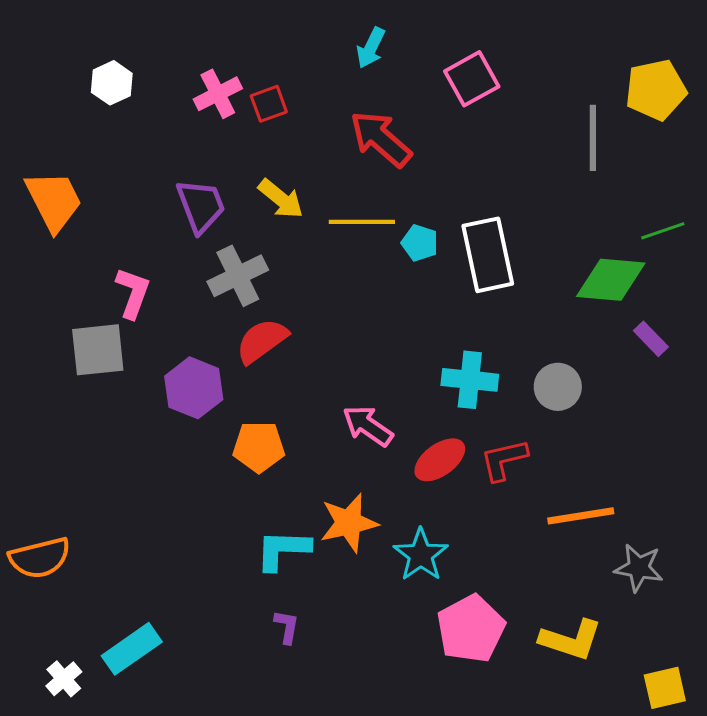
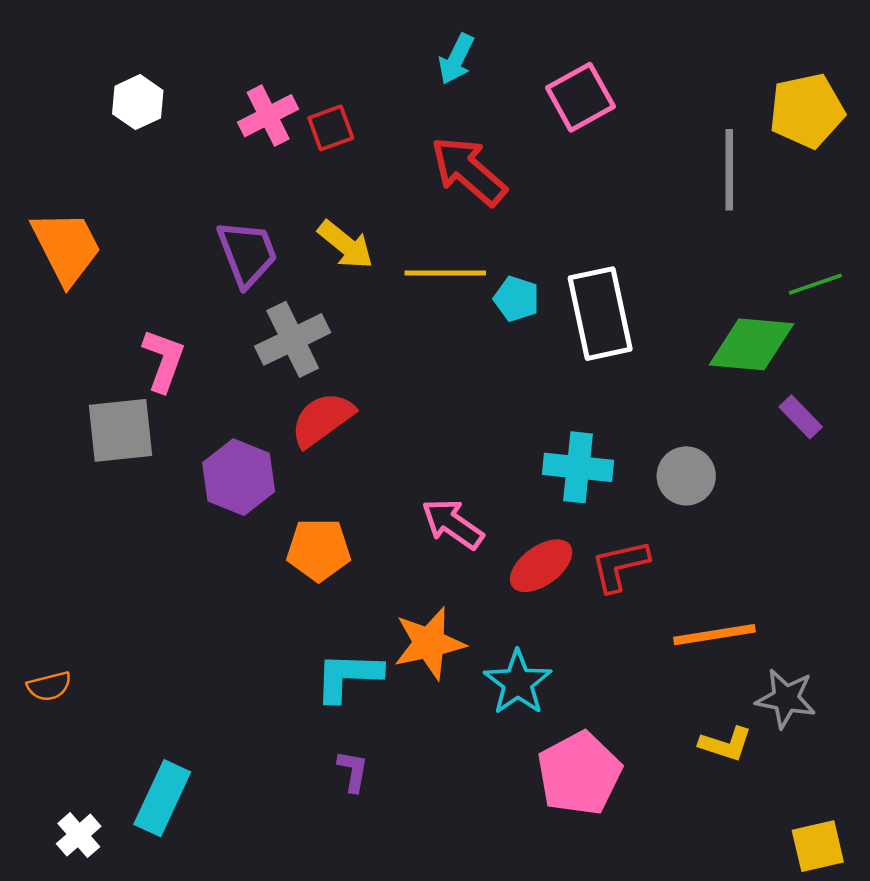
orange semicircle: (40, 558) -> (49, 686), size x0.6
yellow L-shape: (571, 640) -> (726, 744), moved, size x0.7
cyan rectangle: (132, 649) -> (162, 798), turned -30

